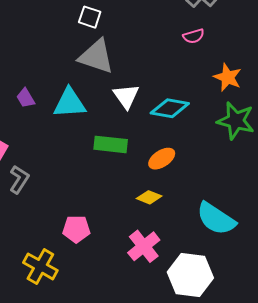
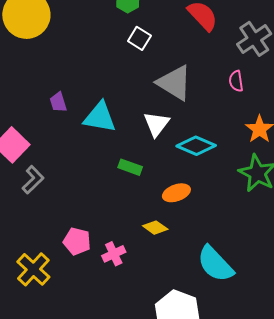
pink semicircle: (194, 36) -> (236, 81), turned 85
gray triangle: (96, 57) -> (174, 83), moved
green rectangle: (111, 144) -> (130, 167), size x0.7
pink cross: (144, 246) -> (114, 254), moved, size x0.7

